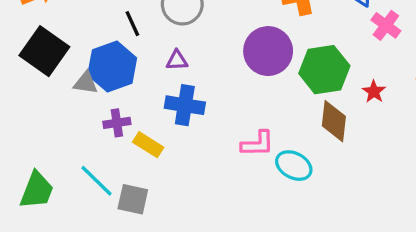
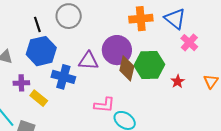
purple triangle: (177, 60) -> (88, 61), moved, size x1.5
blue hexagon: (112, 67) -> (41, 51), moved
brown diamond: (334, 121) -> (127, 68), moved

